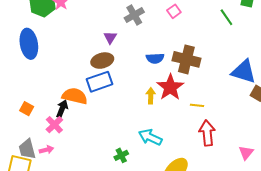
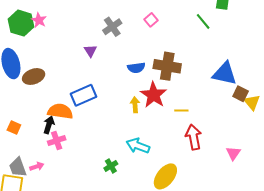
brown ellipse: (102, 61) -> (34, 77), moved
pink cross: (54, 125) -> (57, 140), moved, turned 30

